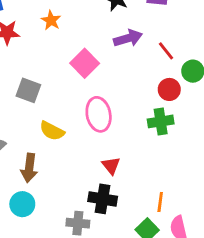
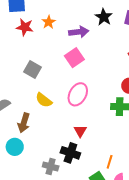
orange star: (51, 20) -> (49, 22), moved
purple arrow: (128, 38) -> (79, 32), moved
pink ellipse: (99, 114) -> (78, 94), turned 30

